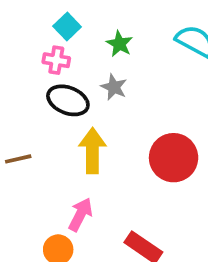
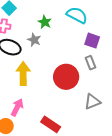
green star: (119, 44) -> (45, 22), moved

